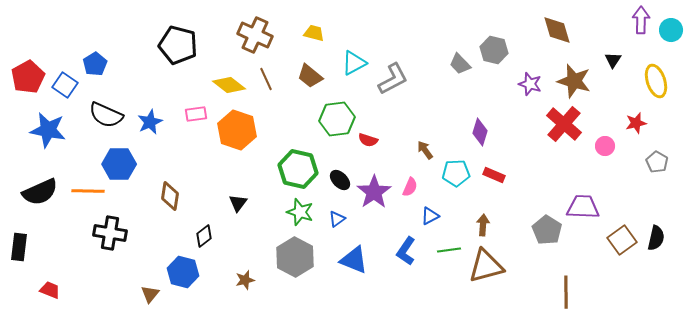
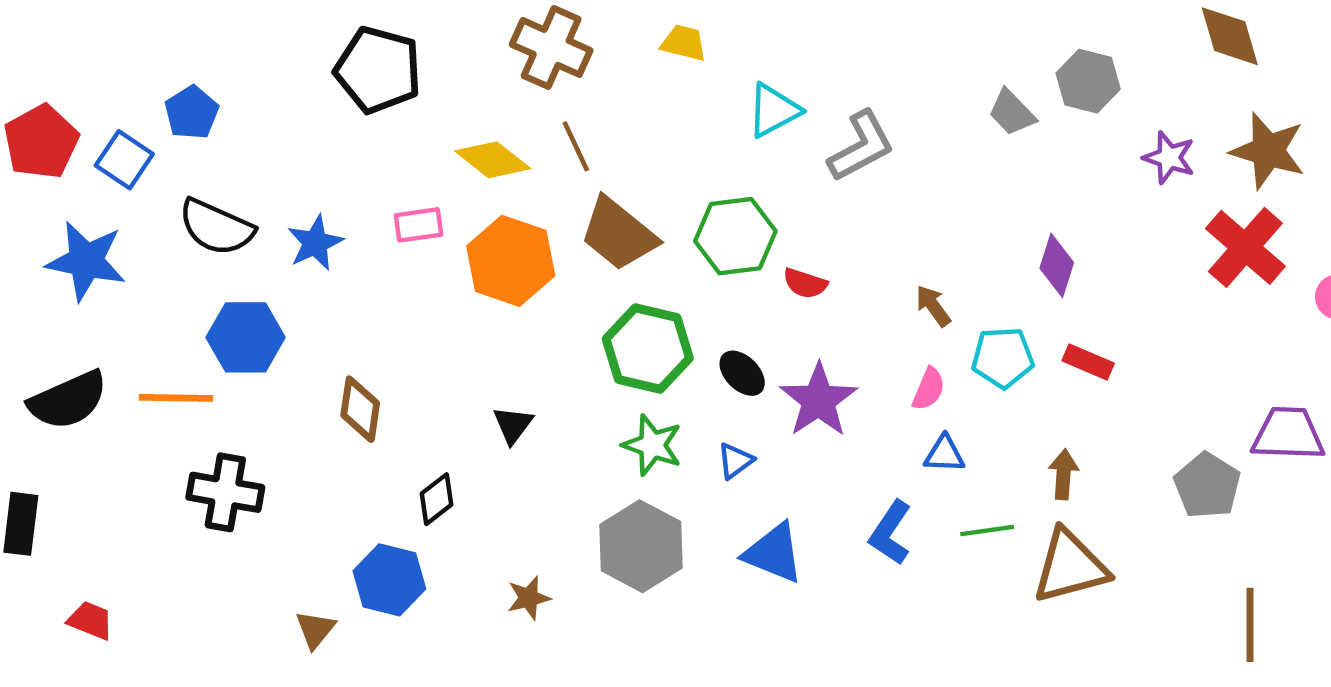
brown trapezoid: (310, 76) -> (619, 234), moved, size x1.4
pink semicircle: (410, 187) -> (929, 389), moved
blue triangle: (430, 216) -> (944, 454), turned 30

